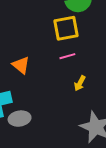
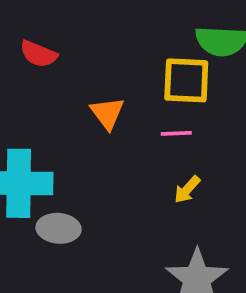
orange triangle: (21, 65) -> (107, 113), moved

